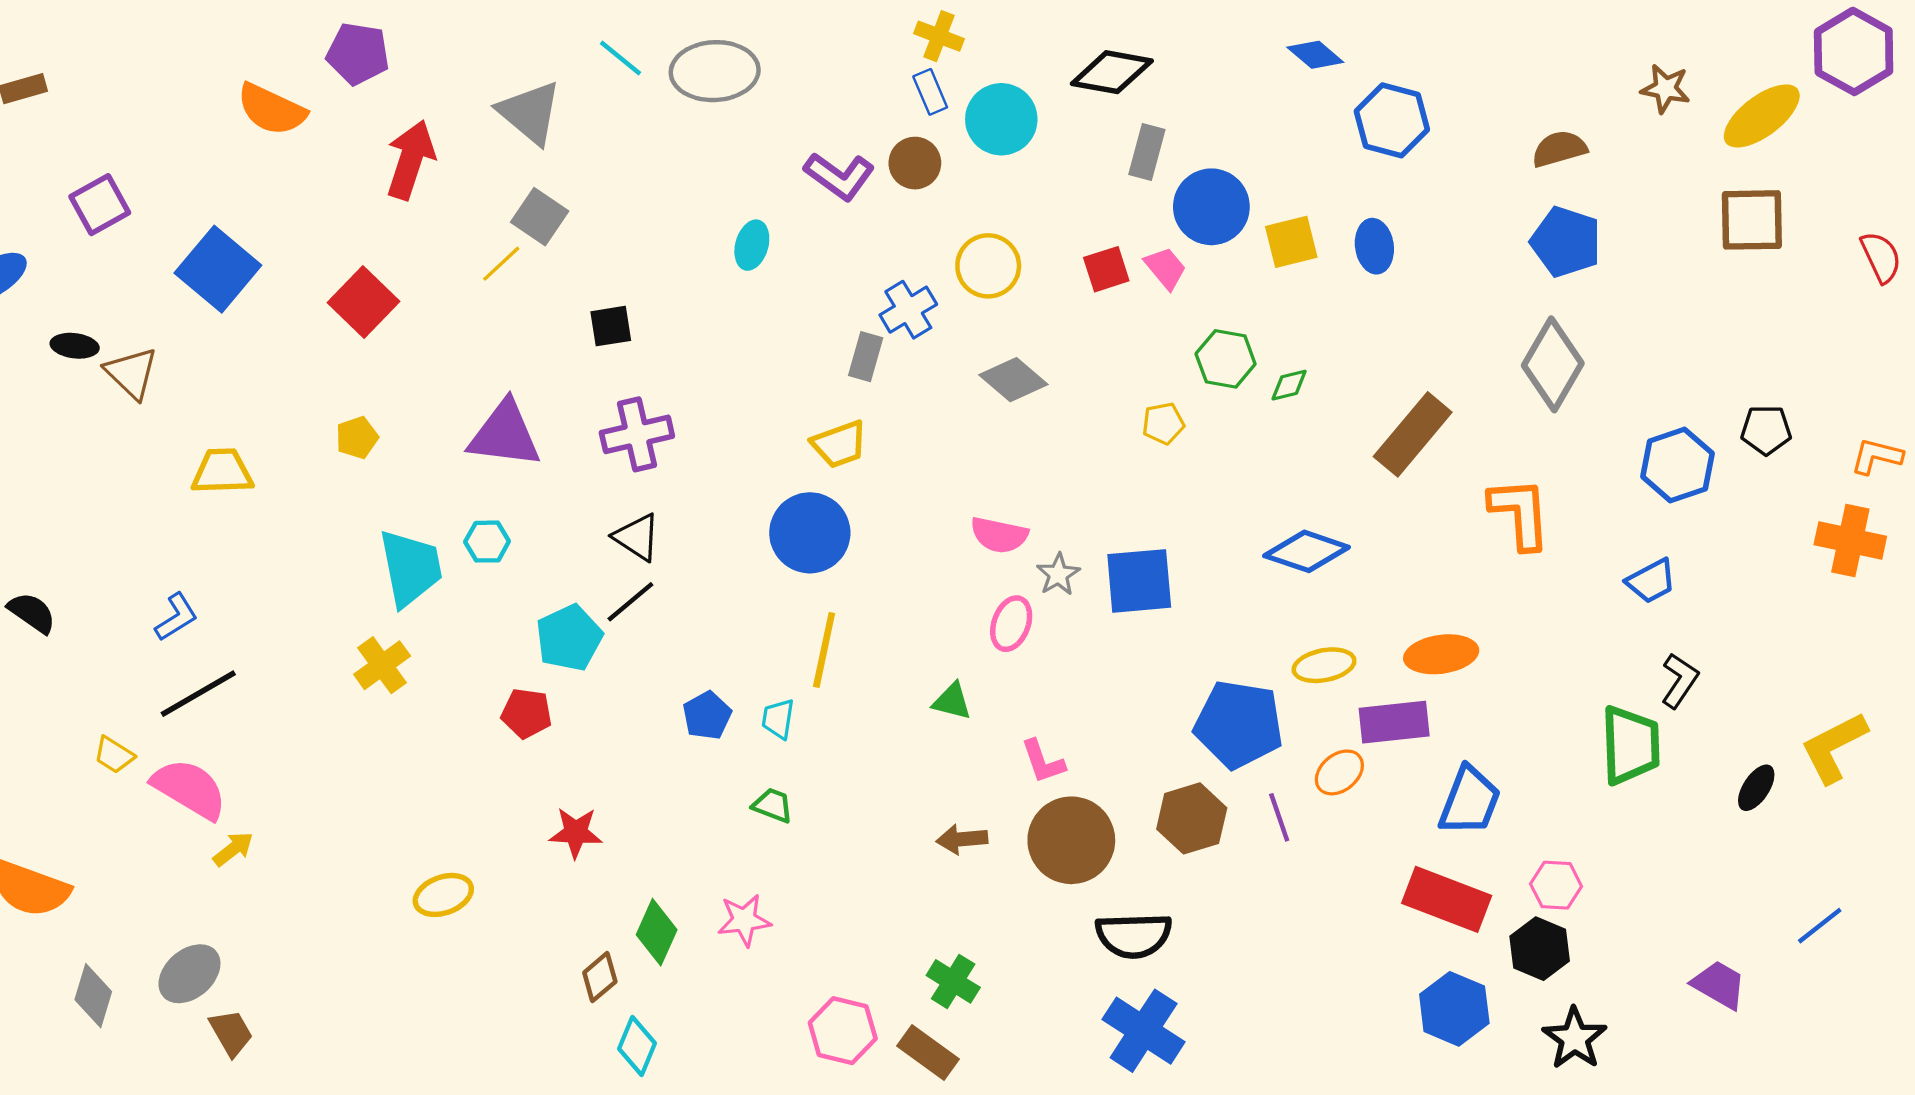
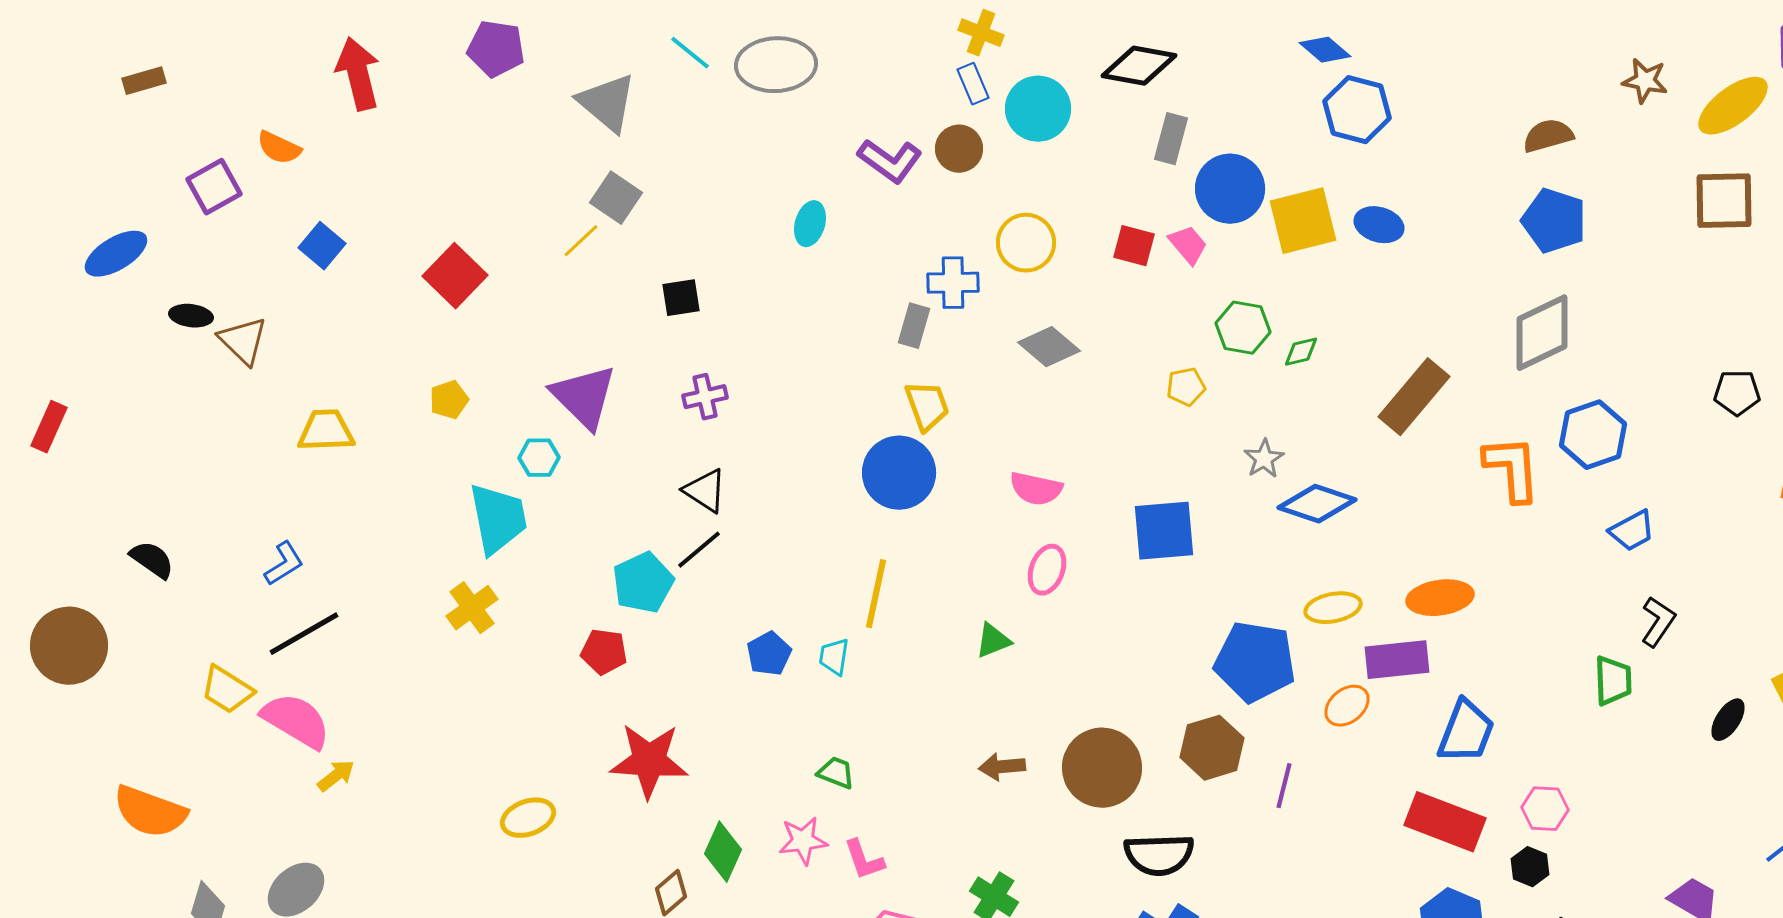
purple pentagon: (358, 54) -> (496, 49), moved
orange semicircle: (272, 109) -> (279, 148), moved, size x0.7
blue hexagon: (1392, 120) -> (1357, 110), moved
red arrow: (410, 160) -> (358, 74), moved, turned -32
yellow square: (1291, 242) -> (1303, 221), size x1.4
blue ellipse: (1374, 246) -> (1379, 225), turned -66
blue square: (218, 269) -> (322, 246), size x0.6
red square: (1106, 269) -> (1134, 246), turned 33
blue cross: (908, 310) -> (953, 283), turned 30
gray diamond: (1553, 364) -> (1542, 333), turned 34
purple triangle: (505, 434) -> (584, 397), turned 38
purple cross: (637, 434) -> (705, 397), size x0.7
yellow trapezoid: (839, 444) -> (927, 406), moved, turned -90
blue hexagon: (1677, 465) -> (1593, 435), moved
blue circle: (810, 533) -> (899, 473), moved
cyan hexagon: (487, 542) -> (539, 458), moved
gray star: (1058, 574) -> (1264, 459), moved
green triangle: (952, 701) -> (993, 641), turned -36
green trapezoid: (1630, 745) -> (1613, 681), size x0.7
yellow trapezoid: (114, 755) -> (227, 690), size x1.4
pink L-shape: (1043, 761) -> (864, 860), moved
green trapezoid: (773, 805) -> (836, 773), moved
purple line: (1279, 817) -> (1284, 786), moved, turned 33
red star: (576, 833) -> (649, 761), size x1.6
black hexagon: (1540, 949) -> (1530, 867), size x0.7

